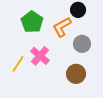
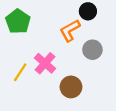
green pentagon: (32, 22) -> (18, 21), moved
brown circle: (76, 74) -> (71, 87), moved

